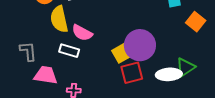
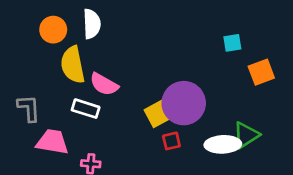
orange square: (196, 22) -> (261, 72), turned 30
red square: (132, 73) -> (171, 141), size x0.6

